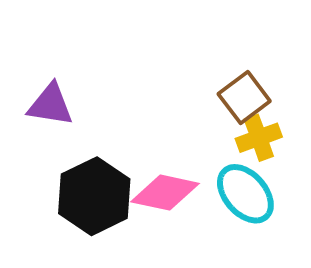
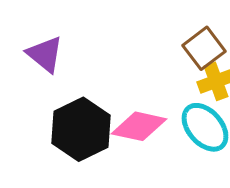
purple triangle: (50, 105) -> (45, 54), turned 30

